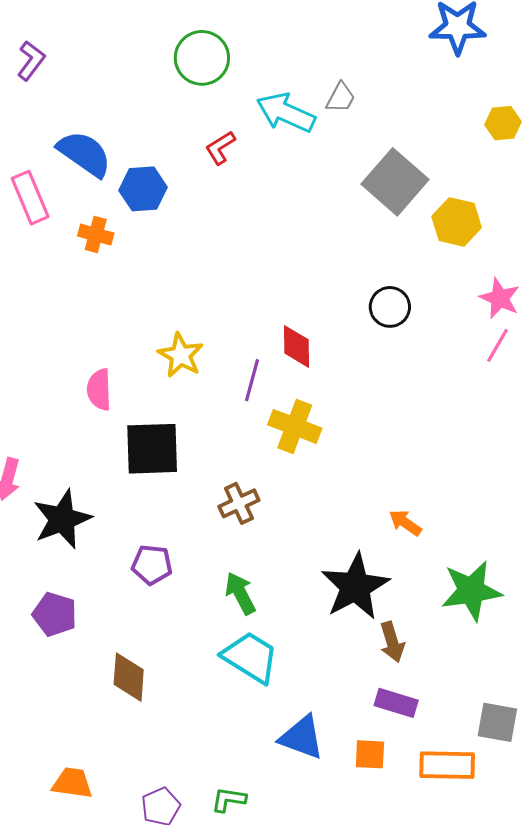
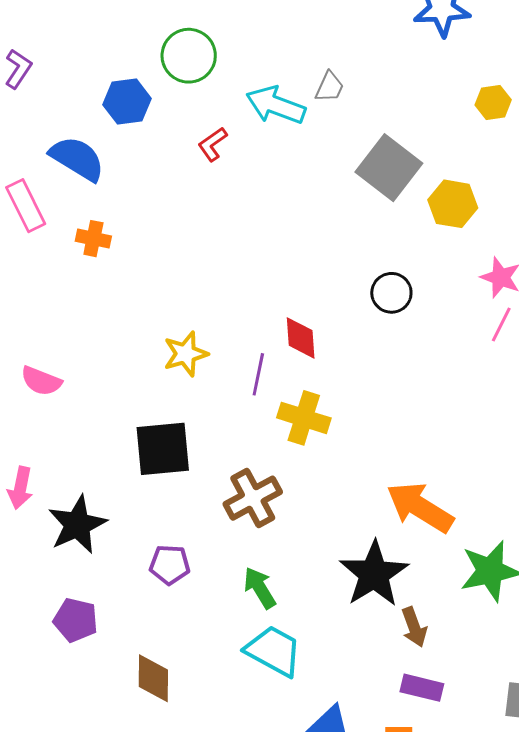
blue hexagon: (143, 189) -> (127, 102), moved
yellow star: (181, 355) -> (186, 354), turned 30
pink semicircle: (99, 390) -> (41, 381), moved, turned -63
brown cross: (239, 503) -> (253, 498), size x1.4
orange arrow: (405, 523) -> (420, 507), size x2.0

